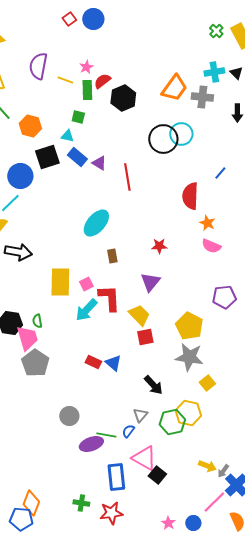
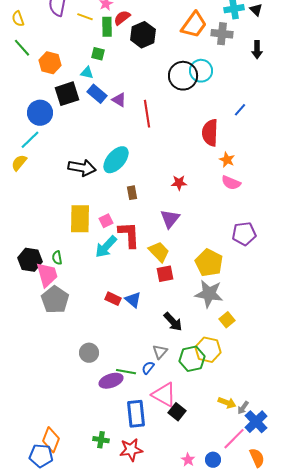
black arrow: (18, 252) -> (82, 168), moved

